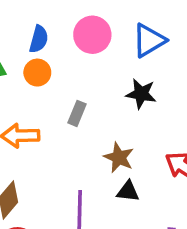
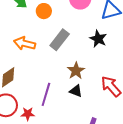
gray rectangle: (77, 113) -> (60, 40), size x1.5

